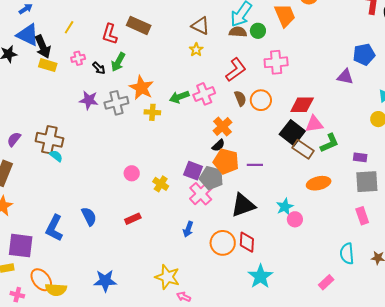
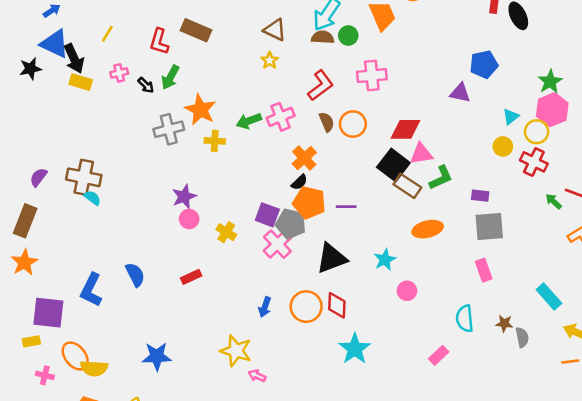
purple star: (89, 100) -> (184, 197), moved, turned -30
pink circle: (295, 219) -> (407, 291), moved
blue arrow: (188, 229) -> (265, 307), moved

